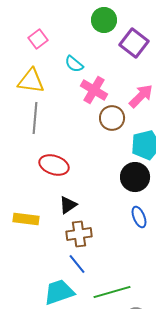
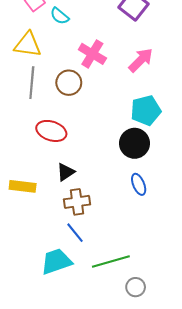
cyan semicircle: (74, 64) -> (60, 16), moved
brown circle: (112, 118) -> (69, 83), moved

